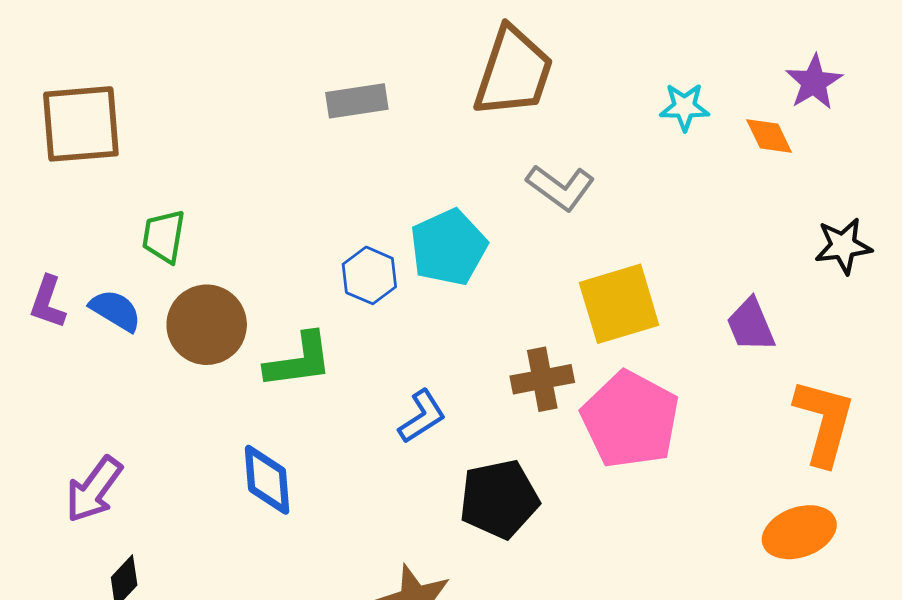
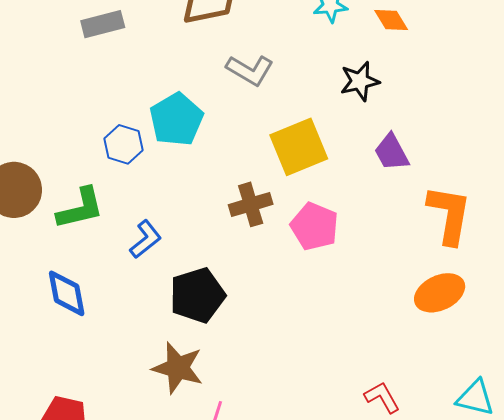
black star: (843, 246) -> (360, 81), moved
blue L-shape: (422, 416) -> (146, 239), moved
pink pentagon: (630, 420) -> (315, 226), size x0.7
black pentagon: (499, 499) -> (197, 295), moved

